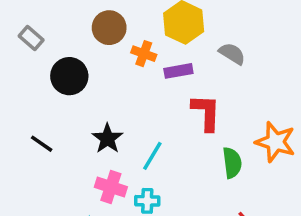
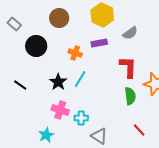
orange cross: (144, 54) -> (75, 53), moved
gray semicircle: (232, 54) -> (130, 33), turned 112
red L-shape: (206, 113) -> (128, 67), moved
cyan line: (152, 156) -> (80, 79), moved

